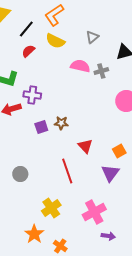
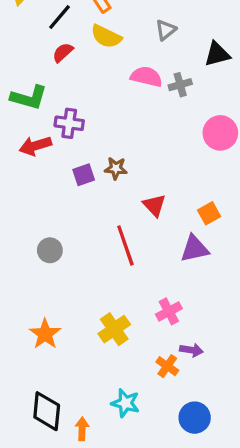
purple triangle: (110, 173) -> (195, 249), turned 42
yellow cross: (51, 208) -> (114, 329), moved
pink cross: (94, 212) -> (169, 311), size x0.7
orange star: (34, 234) -> (45, 334), moved
orange cross: (60, 246) -> (167, 366), moved

